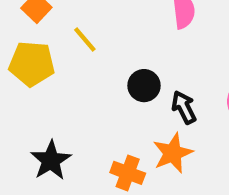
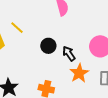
orange star: (173, 153) -> (79, 73), moved

